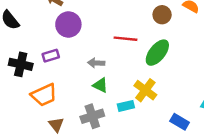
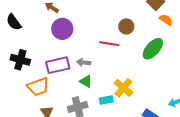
brown circle: (162, 15) -> (126, 26), moved
green ellipse: (157, 53) -> (153, 49), moved
purple rectangle: (51, 56) -> (58, 65), moved, size x1.6

